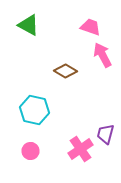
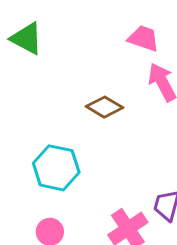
green triangle: (28, 25) -> (27, 38), moved

